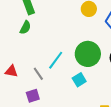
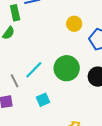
cyan square: (79, 80) -> (43, 100), moved

